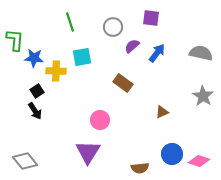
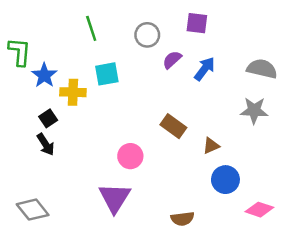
blue star: (34, 58) -> (44, 75), turned 30
brown rectangle: (123, 83) -> (173, 126), moved
gray star: (203, 96) -> (254, 110), moved, turned -30
blue circle: (172, 154) -> (225, 180), moved

